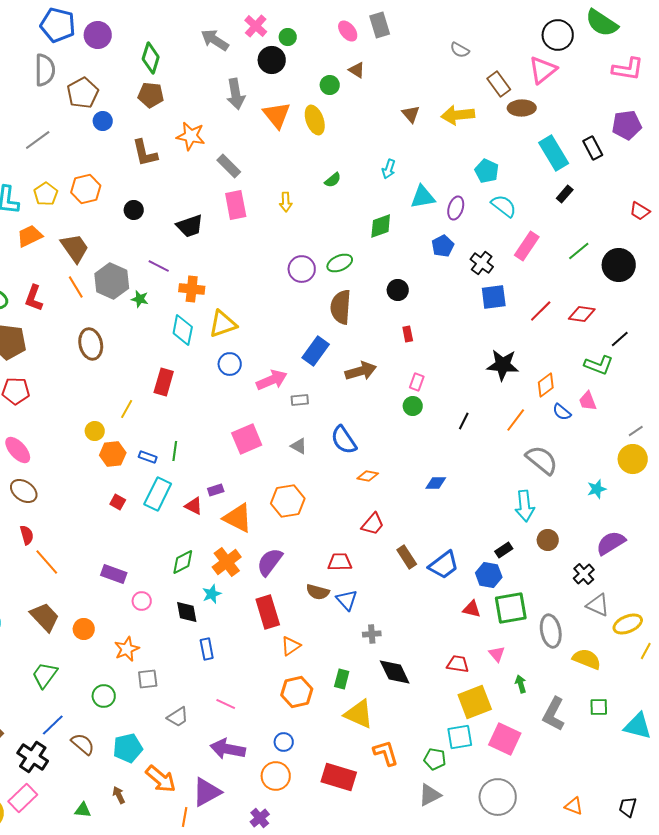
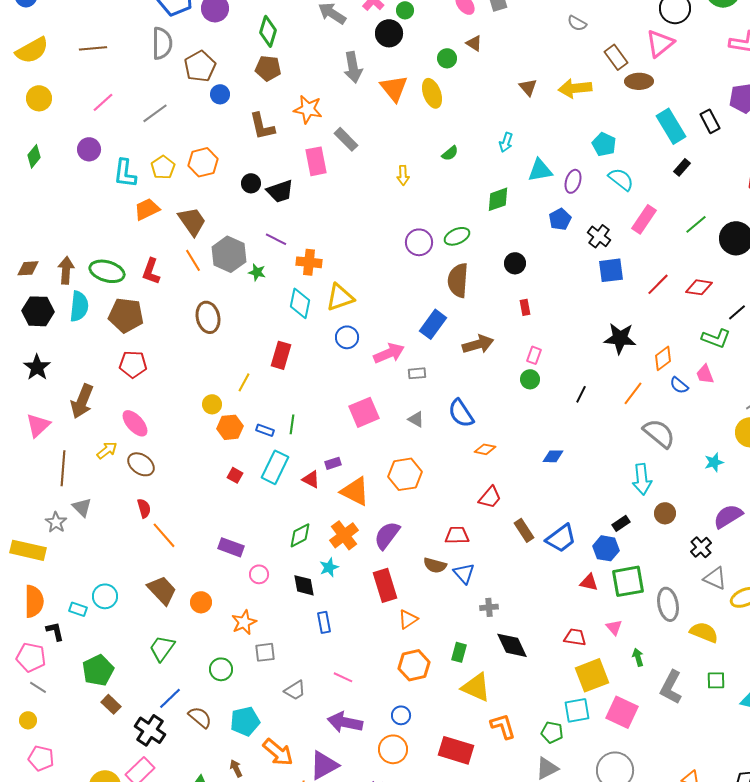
pink rectangle: (236, 205) -> (316, 161), moved
black trapezoid: (190, 226) -> (280, 191), moved

